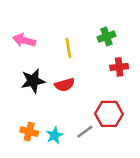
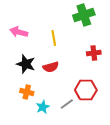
green cross: (106, 37) -> (84, 15), moved, size x1.5
black star: (33, 81) -> (26, 64), turned 30
orange cross: (29, 132) -> (27, 92), moved

